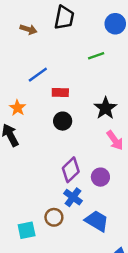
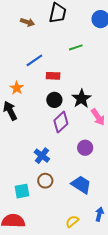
green line: (96, 56) -> (76, 47), moved
black star: (105, 108) -> (81, 99), moved
purple diamond: (71, 170) -> (61, 122), moved
blue cross: (73, 197) -> (42, 156), moved

